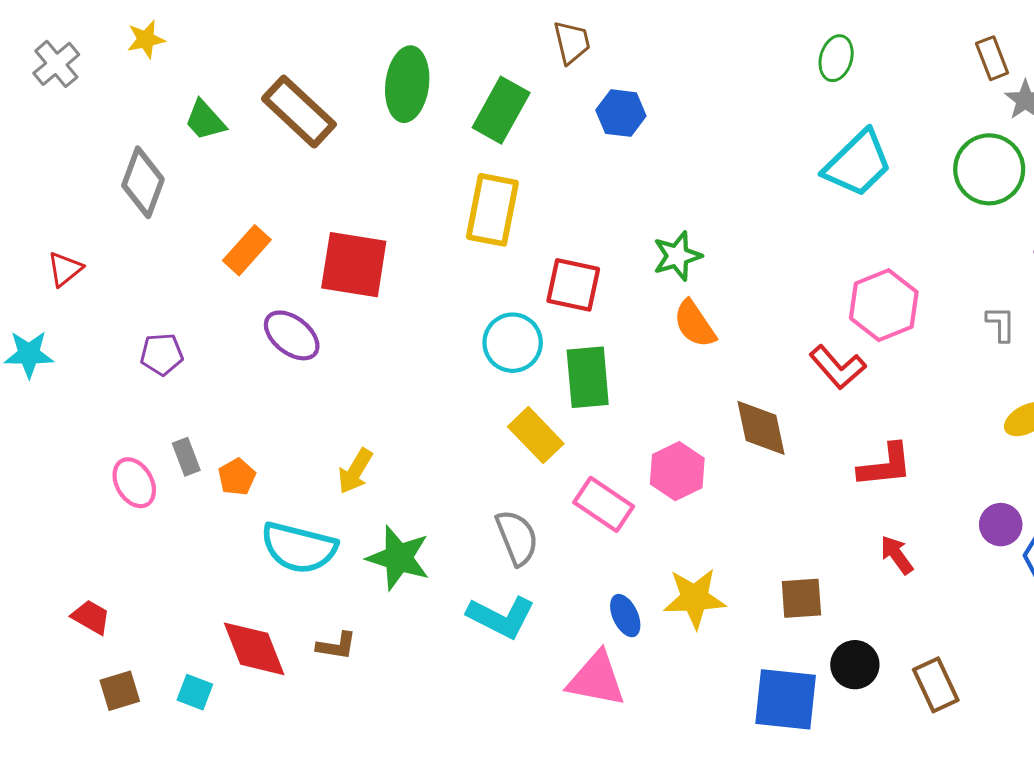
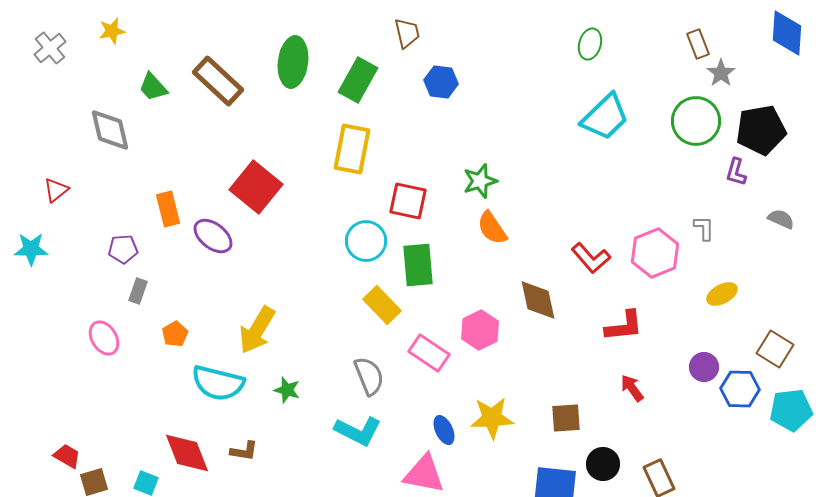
gray diamond: (143, 182) -> (110, 130), turned -33
orange rectangle: (247, 250) -> (168, 209), moved, turned -56
red square: (354, 265) -> (256, 187), turned 30
pink hexagon: (884, 305) -> (655, 253), moved
gray rectangle: (186, 457) -> (138, 291), moved, turned 40
yellow arrow: (355, 471) -> (257, 330), size x1.5
green star: (399, 558) -> (287, 390), size x0.6
red trapezoid: (91, 617) -> (67, 456), moved

